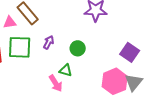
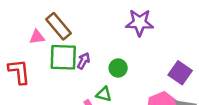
green square: (20, 47) -> (63, 57), moved

